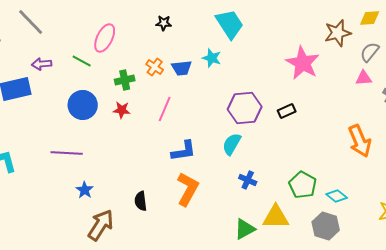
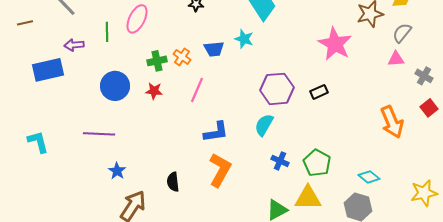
green line: (82, 61) -> (107, 32), moved, turned 60
orange cross: (155, 67) -> (182, 57), moved
green pentagon: (303, 185) -> (317, 163), moved

